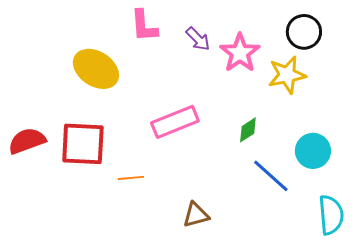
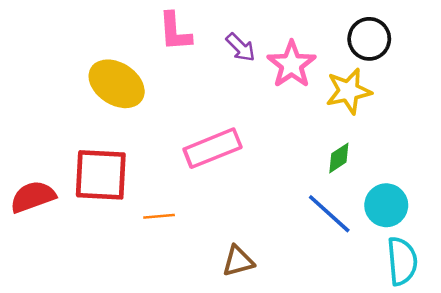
green diamond: (248, 130) -> (339, 158), moved
red semicircle: (27, 141) -> (33, 197), moved
cyan circle: (313, 151) -> (386, 205), moved

